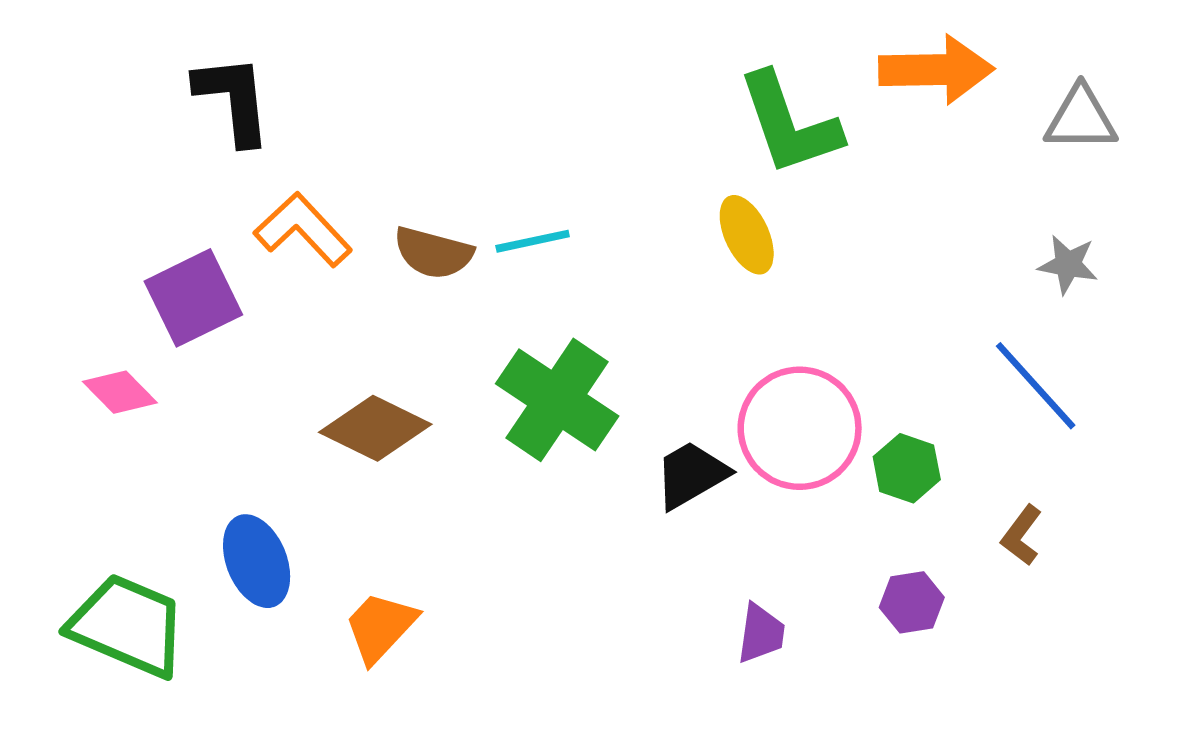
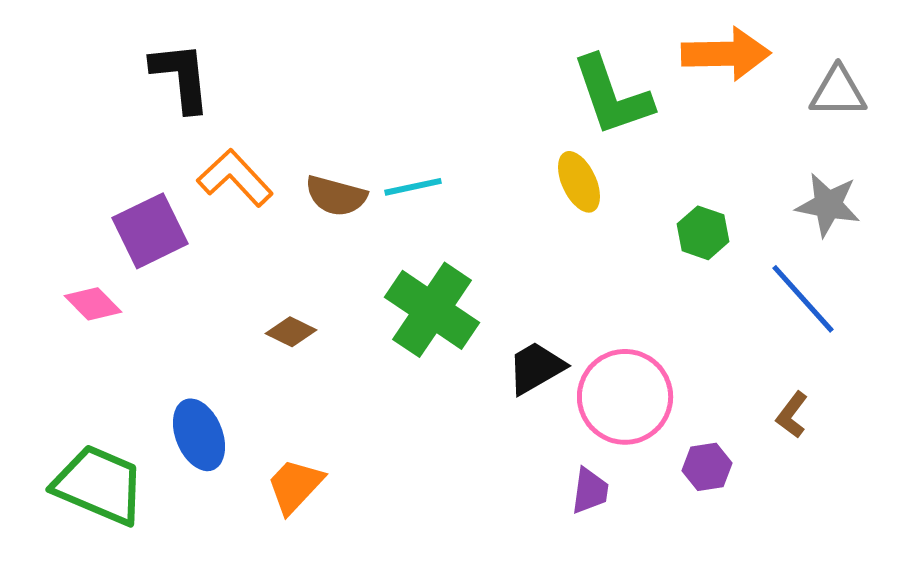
gray star: (1068, 264) -> (828, 205), size x1.4
brown diamond: (375, 428) -> (291, 332), size x0.6
pink circle: (800, 428) -> (625, 397), moved
green hexagon: (907, 468) -> (703, 233), moved

